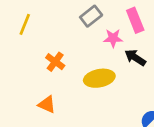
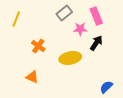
black arrow: (135, 58) -> (96, 43), turned 91

